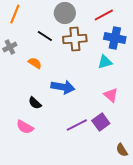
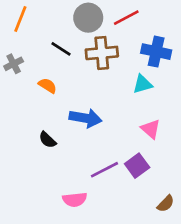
red line: (104, 15) -> (126, 18), moved
pink semicircle: (25, 127) -> (75, 200), moved, turned -36
brown semicircle: (122, 150) -> (166, 204), turned -104

